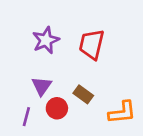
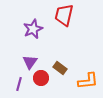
red trapezoid: (92, 44) -> (64, 15), moved

